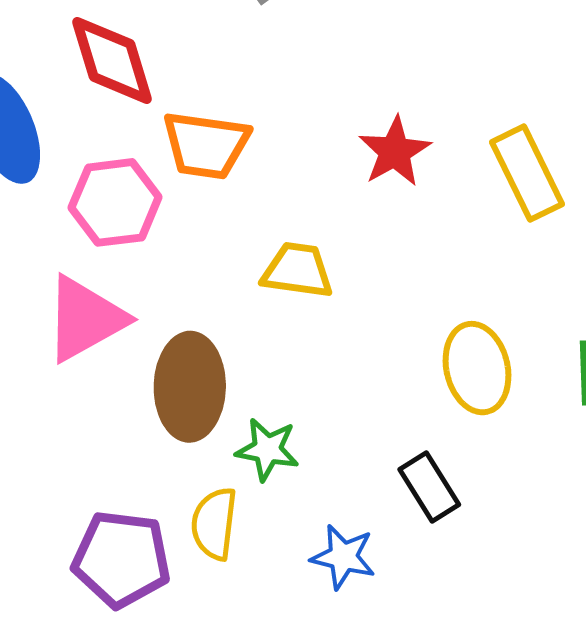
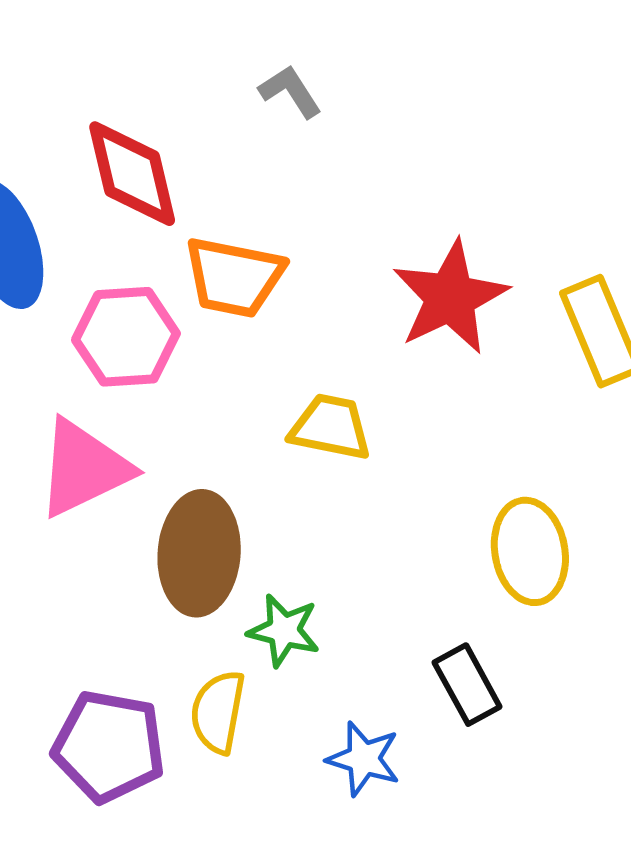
red star: (395, 152) -> (450, 297), size x1.4

